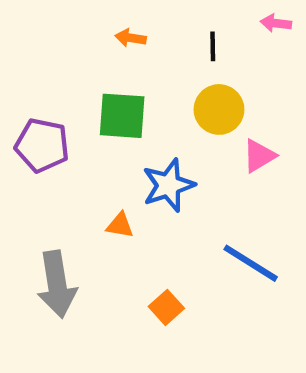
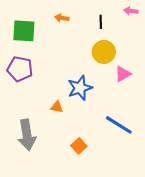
green square: (122, 116) -> (24, 31), moved

